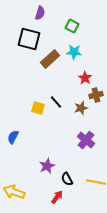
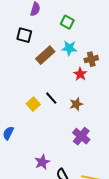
black square: (29, 39) -> (24, 35), size x0.7
brown cross: (96, 95) -> (91, 59), moved
yellow square: (38, 108) -> (33, 104), turned 32

